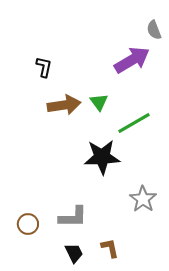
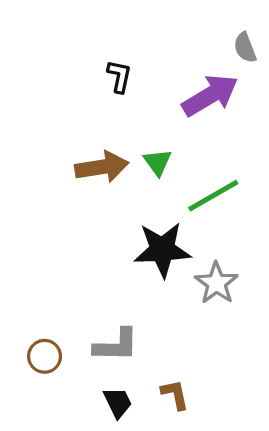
black L-shape: (44, 67) -> (119, 76), moved
gray star: (143, 199) -> (216, 283), moved

